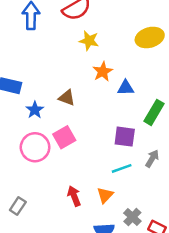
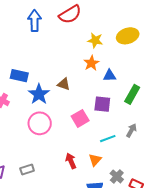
yellow star: (89, 41) -> (95, 40), moved
blue star: (35, 110) -> (39, 94), size x1.5
pink square: (64, 137) -> (80, 118), moved
purple square: (125, 137) -> (102, 104), moved
gray rectangle: (18, 206) -> (27, 170), turned 40

